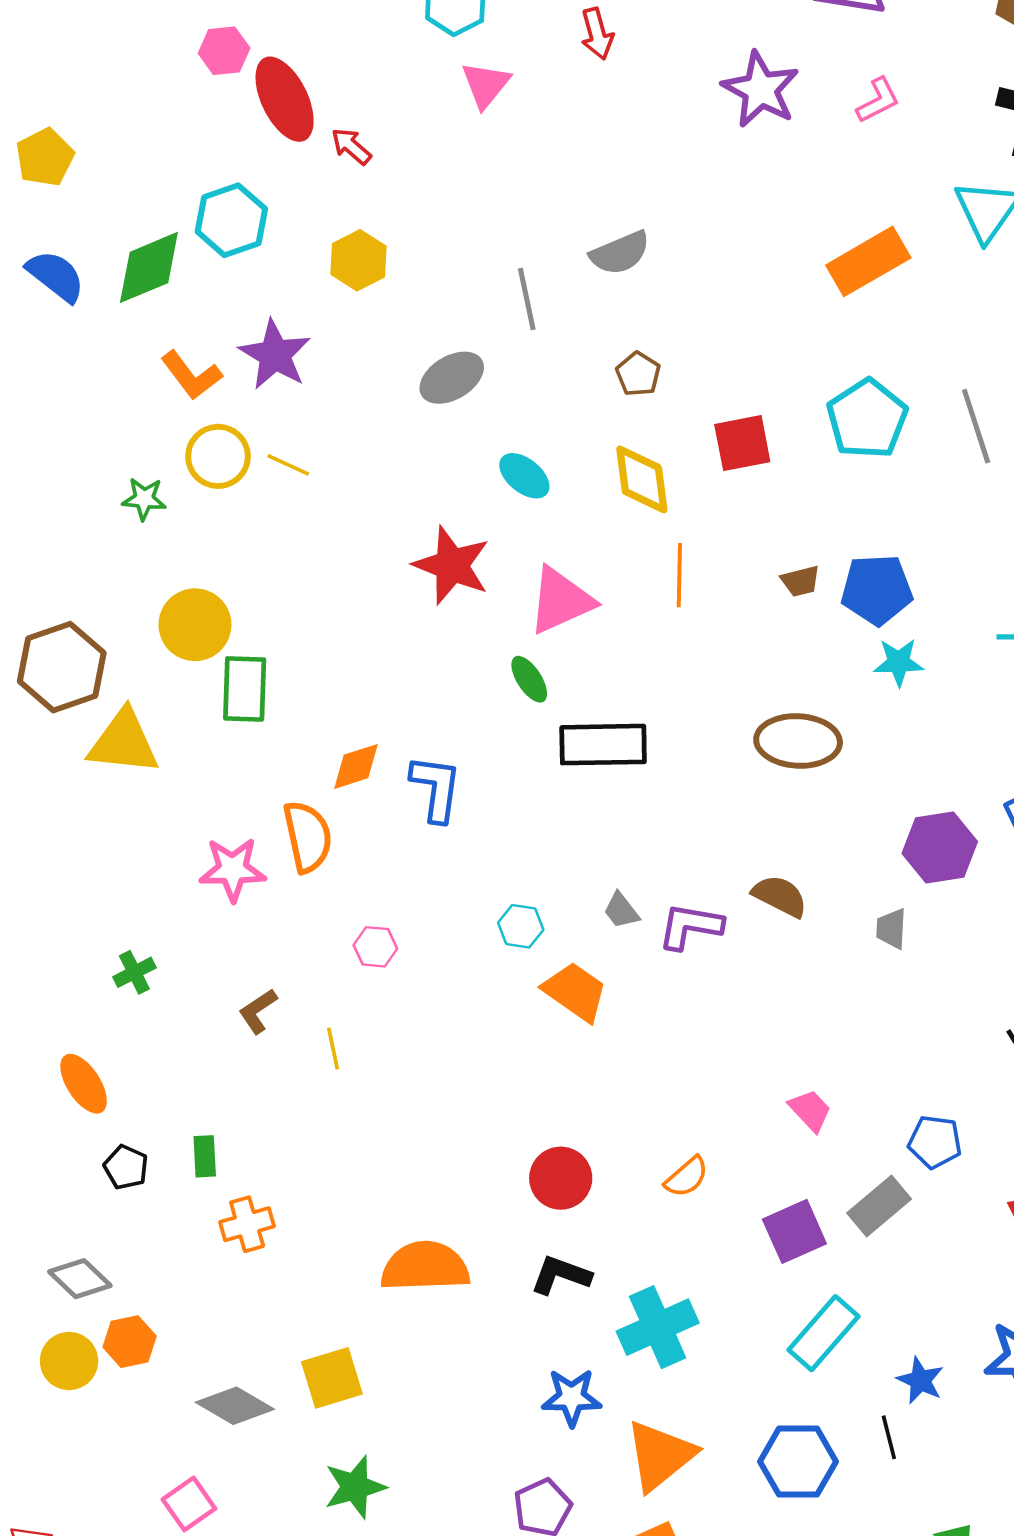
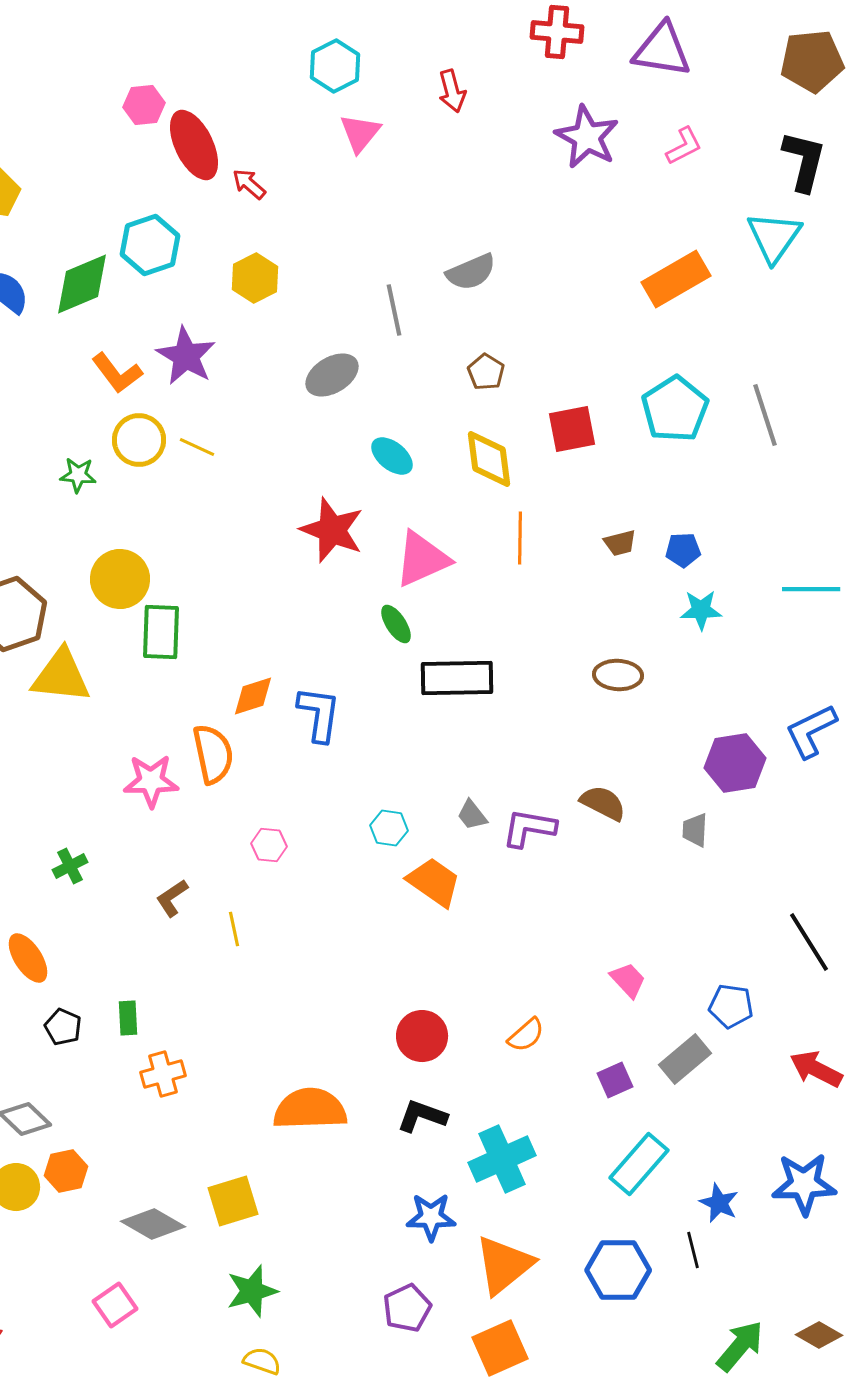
blue pentagon: (877, 590) -> (683, 550), size x0.6
brown ellipse: (798, 741) -> (618, 675), size x0.7
purple square: (794, 1231) -> (615, 1080), size x0.7

